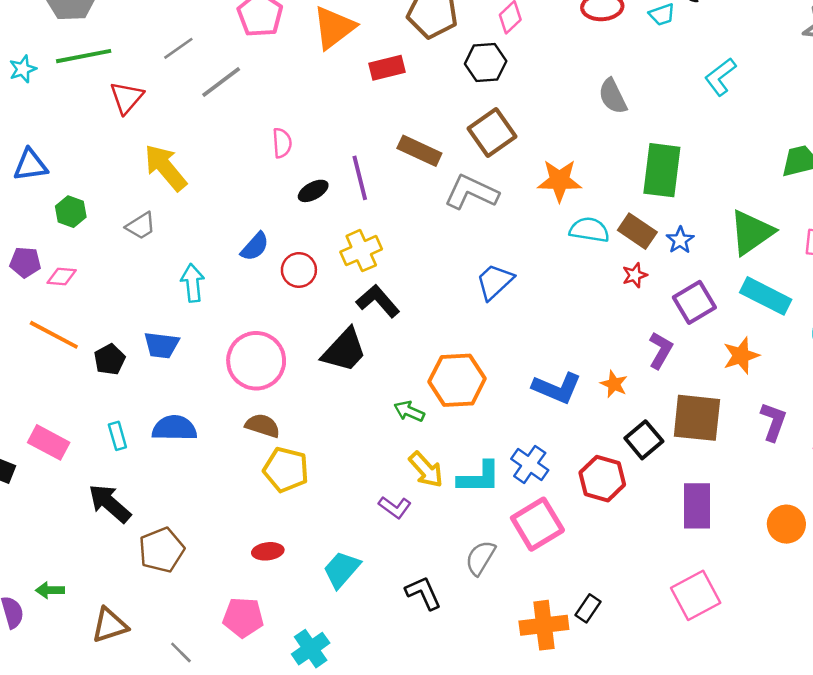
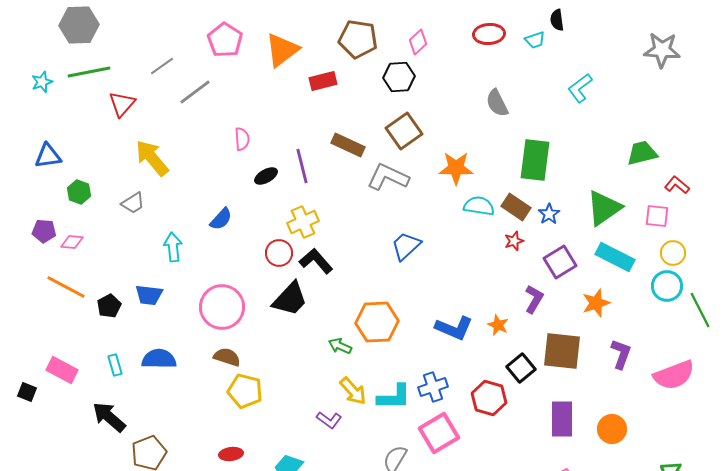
red circle: (299, 270) -> (279, 253), moved
blue cross: (530, 464) -> (433, 387), turned 36
orange circle: (786, 524) -> (612, 429), moved

